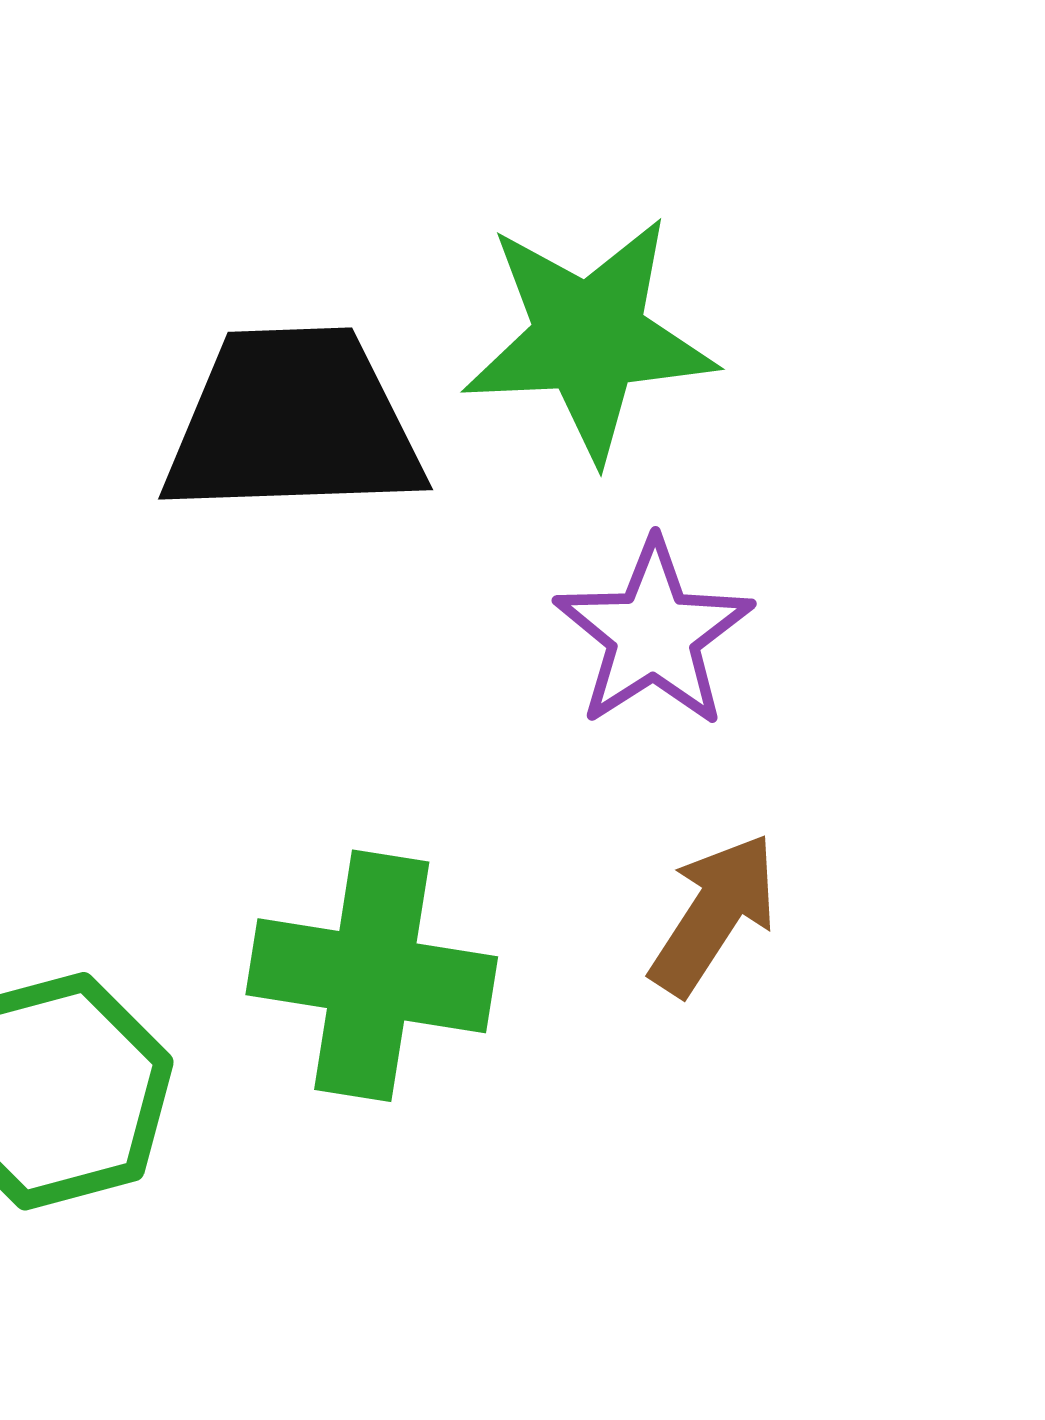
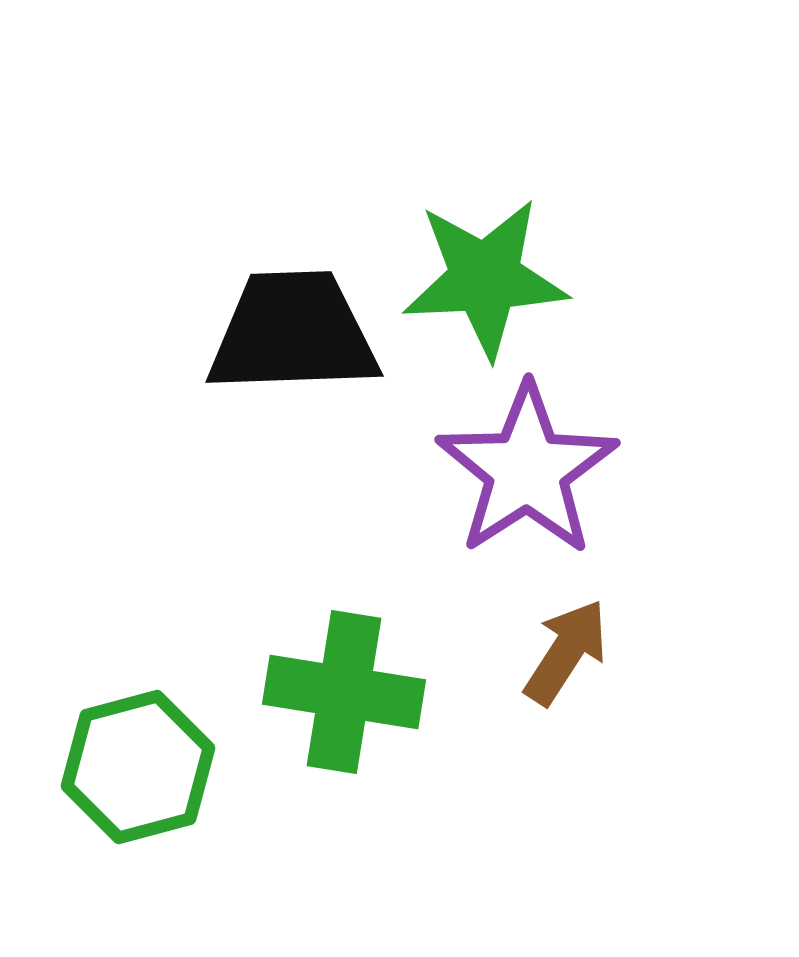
purple star: (654, 634) -> (527, 470), size x1.4

